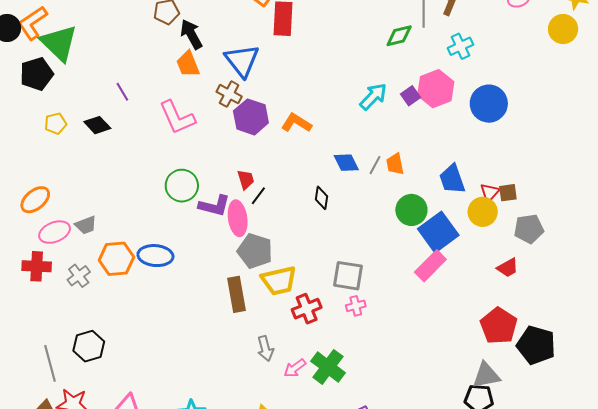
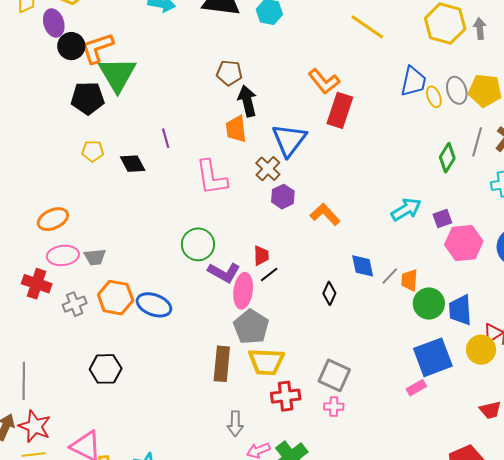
green diamond: (399, 36) -> (447, 158), turned -60
pink hexagon: (436, 89) -> (464, 243), moved
purple hexagon: (251, 117) -> (283, 197), size x0.7
green circle: (411, 210) -> (429, 304), moved
pink rectangle: (430, 266) -> (416, 388), size x0.6
black hexagon: (89, 346) -> (106, 369), moved

